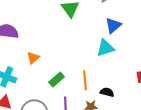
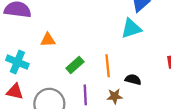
orange triangle: (33, 58) -> (48, 40), turned 40

